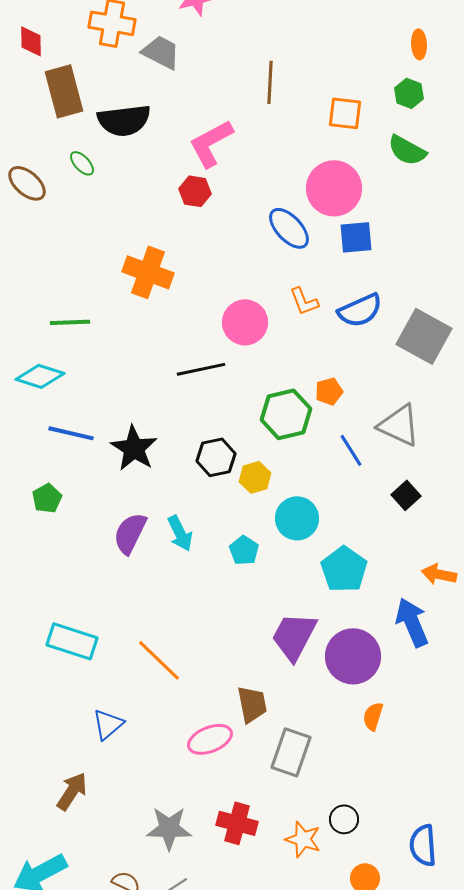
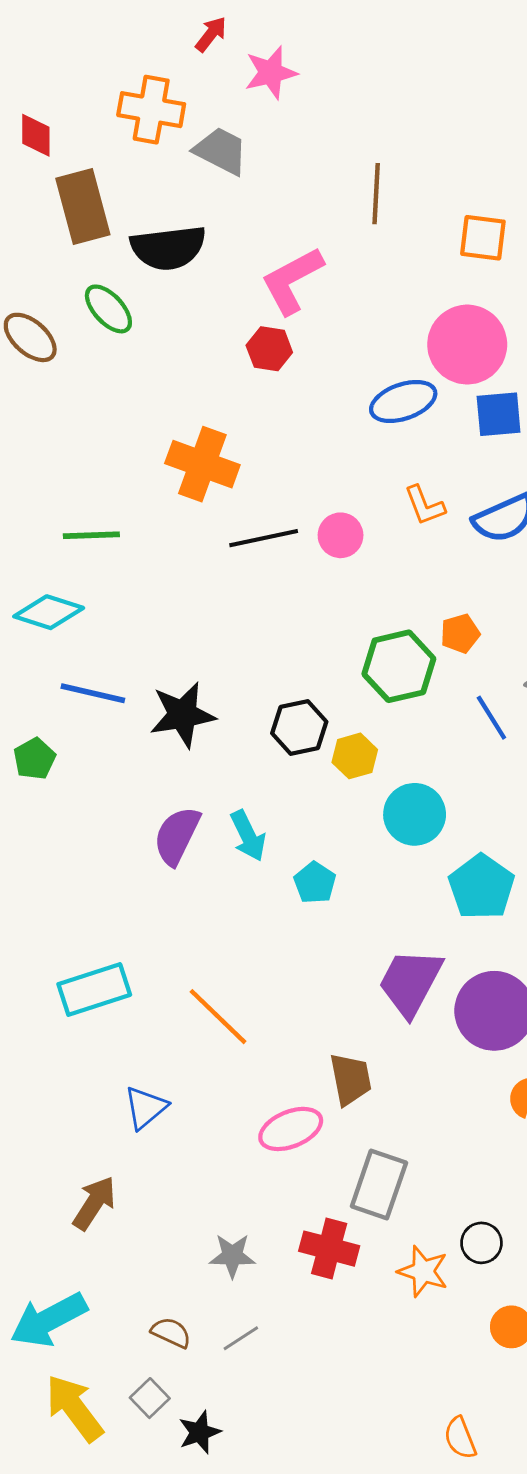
green ellipse: (82, 163) -> (108, 309), size x1.4
blue ellipse: (289, 228) -> (403, 401), turned -66
pink circle: (245, 322) -> (341, 535), size x0.7
black line: (201, 369) -> (264, 538), moved
black star: (134, 448) -> (182, 715), turned 30
green pentagon: (47, 498) -> (34, 759), moved
cyan pentagon: (244, 550) -> (315, 883), moved
cyan rectangle: (72, 641) -> (94, 989), turned -36
gray rectangle: (291, 752) -> (379, 1185), moved
gray star: (169, 828) -> (232, 1256), size x0.7

